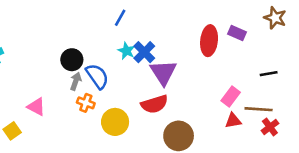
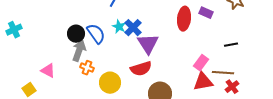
blue semicircle: (97, 76) -> (96, 34), moved
gray arrow: (76, 81) -> (79, 51), size x1.5
red triangle: (233, 121) -> (203, 82), size x1.5

